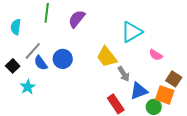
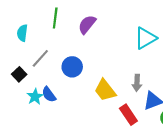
yellow trapezoid: (107, 57) -> (105, 90), moved
blue semicircle: (41, 63) -> (49, 94), moved
gray arrow: (124, 74) -> (137, 83), turned 35

